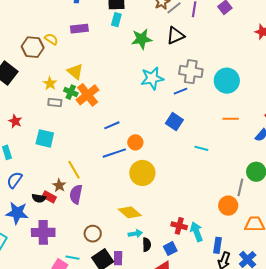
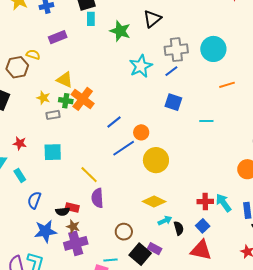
green star: (142, 39) -> (120, 31), turned -30
brown star: (59, 185) -> (73, 227), moved
purple rectangle: (118, 258) -> (155, 249), turned -48

